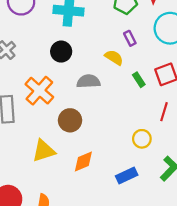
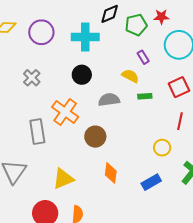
green rectangle: (139, 80) -> (145, 96), moved, turned -56
yellow triangle: (44, 151) -> (63, 179), moved
orange diamond: (83, 162) -> (111, 173), turned -55

